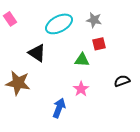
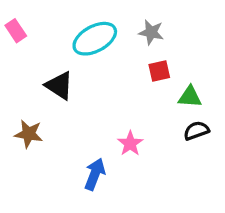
green triangle: (82, 60) -> (190, 97), moved
brown star: (18, 83) -> (29, 134), size x0.7

